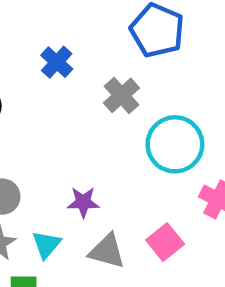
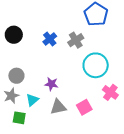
blue cross: (57, 62) -> (50, 39), moved
gray triangle: (107, 251) -> (58, 107), turned -36

